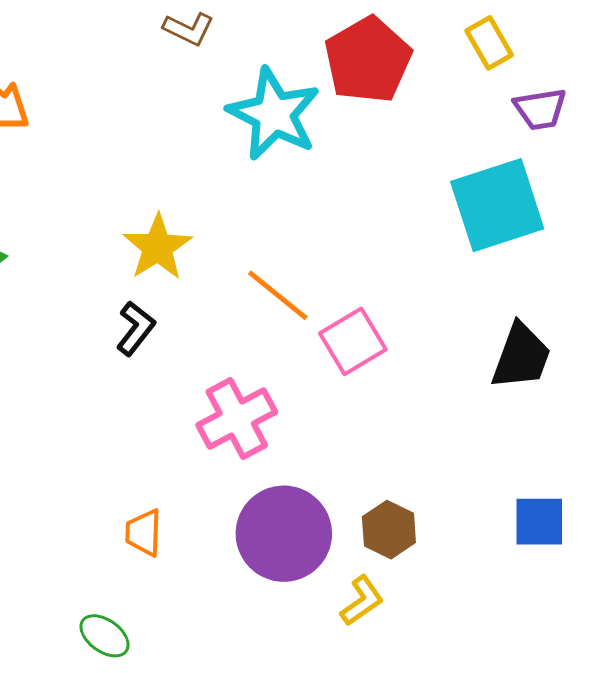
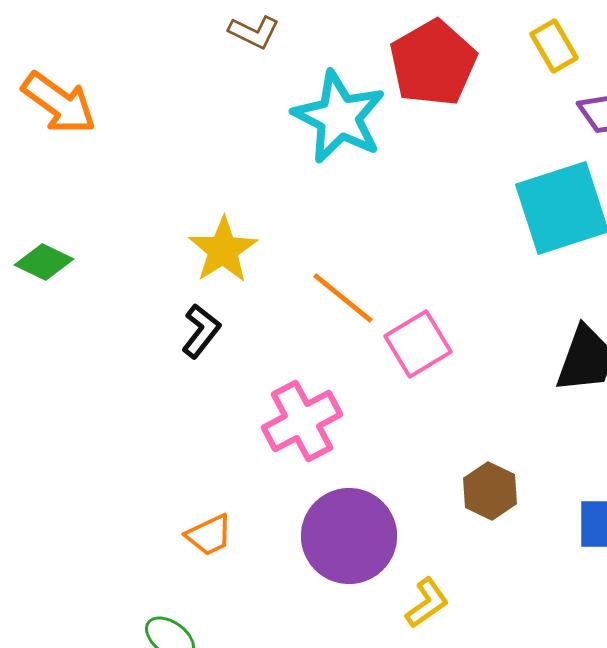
brown hexagon: (389, 530) -> (490, 491), moved
orange trapezoid: (144, 533) -> (209, 535), turned -117

